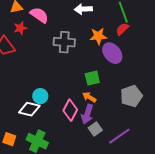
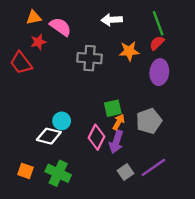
purple ellipse: (112, 53) -> (159, 72), moved, turned 45
green square: (92, 78) -> (113, 108), moved
gray pentagon: (131, 96) -> (149, 121), moved
orange arrow: (89, 97) -> (119, 122), turned 88
gray square: (95, 129) -> (126, 172), moved

